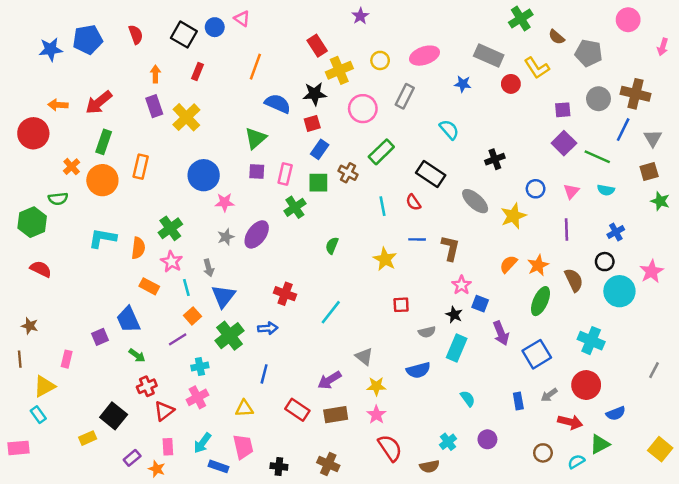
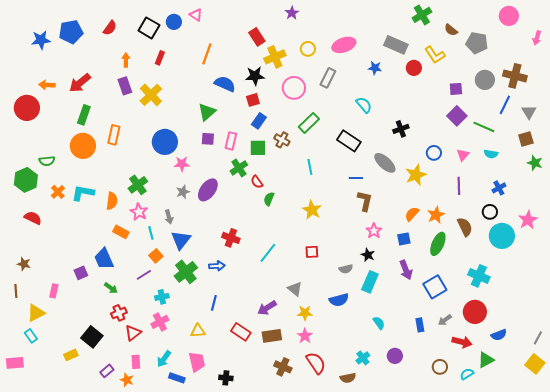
red semicircle: (136, 35) -> (110, 28), turned 56
orange cross: (72, 167) -> (58, 192), moved
red semicircle: (413, 202) -> (257, 182), moved
blue line: (417, 239) -> (356, 178), moved
blue square: (480, 304) -> (404, 239), moved, turned -32
red square: (401, 305) -> (312, 252), moved
gray line: (654, 370) -> (538, 338), moved
brown cross: (328, 464) -> (283, 367), moved

